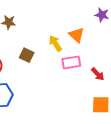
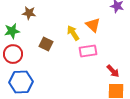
red arrow: (98, 74) -> (113, 71), moved

